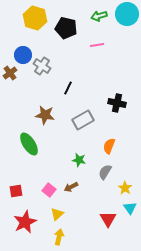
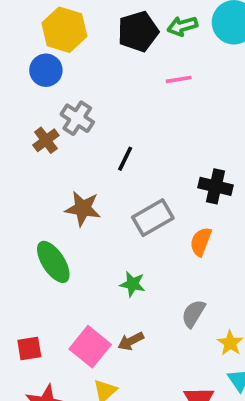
black pentagon: (66, 28) -> (138, 32), moved, turned -30
blue circle: (23, 55) -> (46, 70), moved
brown cross: (10, 73) -> (46, 140), moved
orange semicircle: (109, 146) -> (201, 242), moved
green star: (79, 160) -> (133, 284), moved
pink square: (49, 190) -> (90, 347), size x1.5

